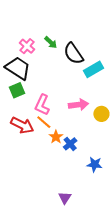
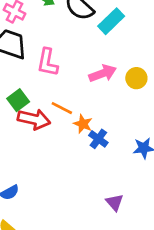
green square: (17, 90) -> (18, 100), moved
pink L-shape: (42, 105) -> (47, 62), moved
blue cross: (70, 144) -> (98, 139), moved

